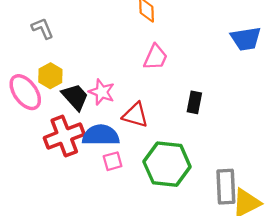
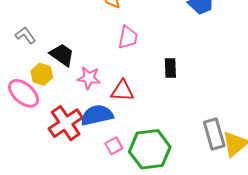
black trapezoid: (75, 97) -> (62, 55), moved
pink square: (113, 161) -> (114, 146), moved
green hexagon: (167, 164) -> (150, 149), moved

